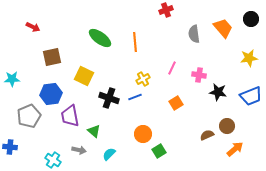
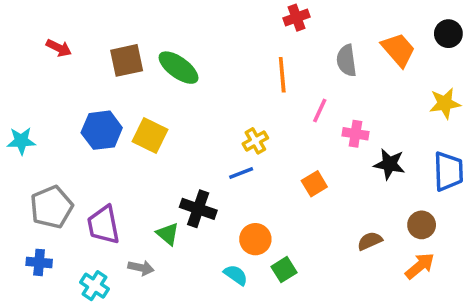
orange line: (135, 42) -> (282, 75), moved
brown square: (52, 57) -> (127, 60), moved
pink line: (172, 68) -> (320, 111), moved
blue hexagon: (51, 94) -> (102, 130), moved
blue trapezoid: (251, 96) -> (448, 171), turned -70
black cross: (109, 98) -> (198, 209), moved
purple trapezoid: (70, 116) -> (103, 225), moved
brown circle: (227, 126) -> (422, 225), moved
blue cross: (10, 147) -> (39, 262), moved
cyan semicircle: (109, 154) -> (236, 275), moved, turned 80

